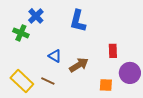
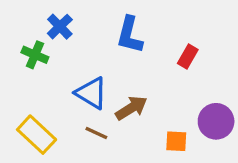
red rectangle: (113, 51) -> (188, 57), moved, turned 32
blue triangle: (55, 56) -> (91, 93), size x1.5
brown line: (48, 81) -> (96, 133), moved

